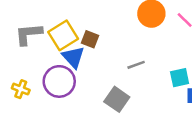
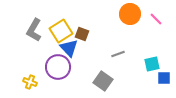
gray L-shape: (29, 34) -> (34, 30), turned -55
yellow cross: (21, 89) -> (30, 82), moved

